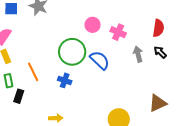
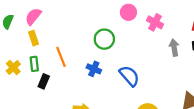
green circle: (72, 52) -> (104, 39), size x0.7
blue semicircle: (100, 60) -> (129, 76), moved

